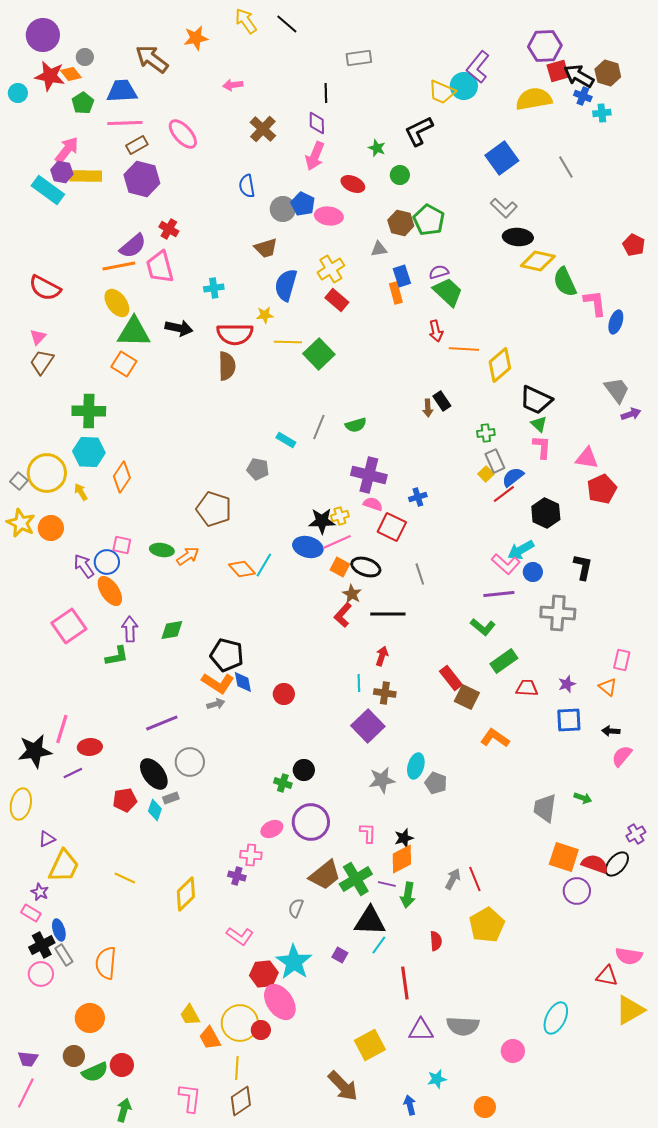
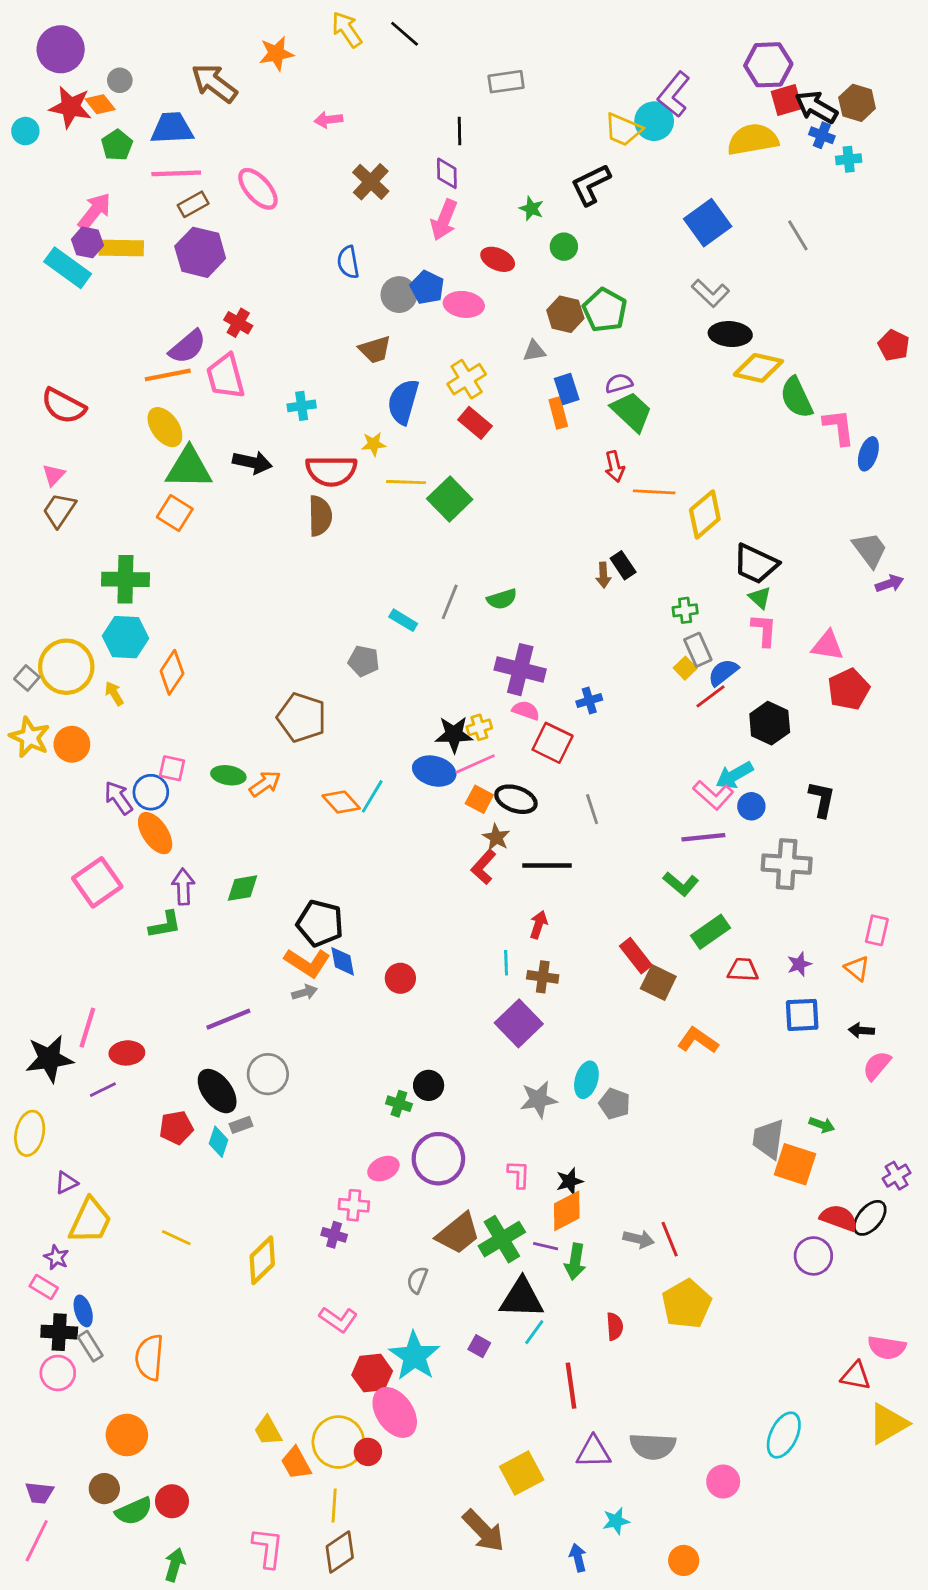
orange square: (564, 857) -> (795, 1164), moved
gray arrow: (453, 879) -> (639, 1239), turned 75
black cross: (42, 945) -> (59, 1332), turned 30

